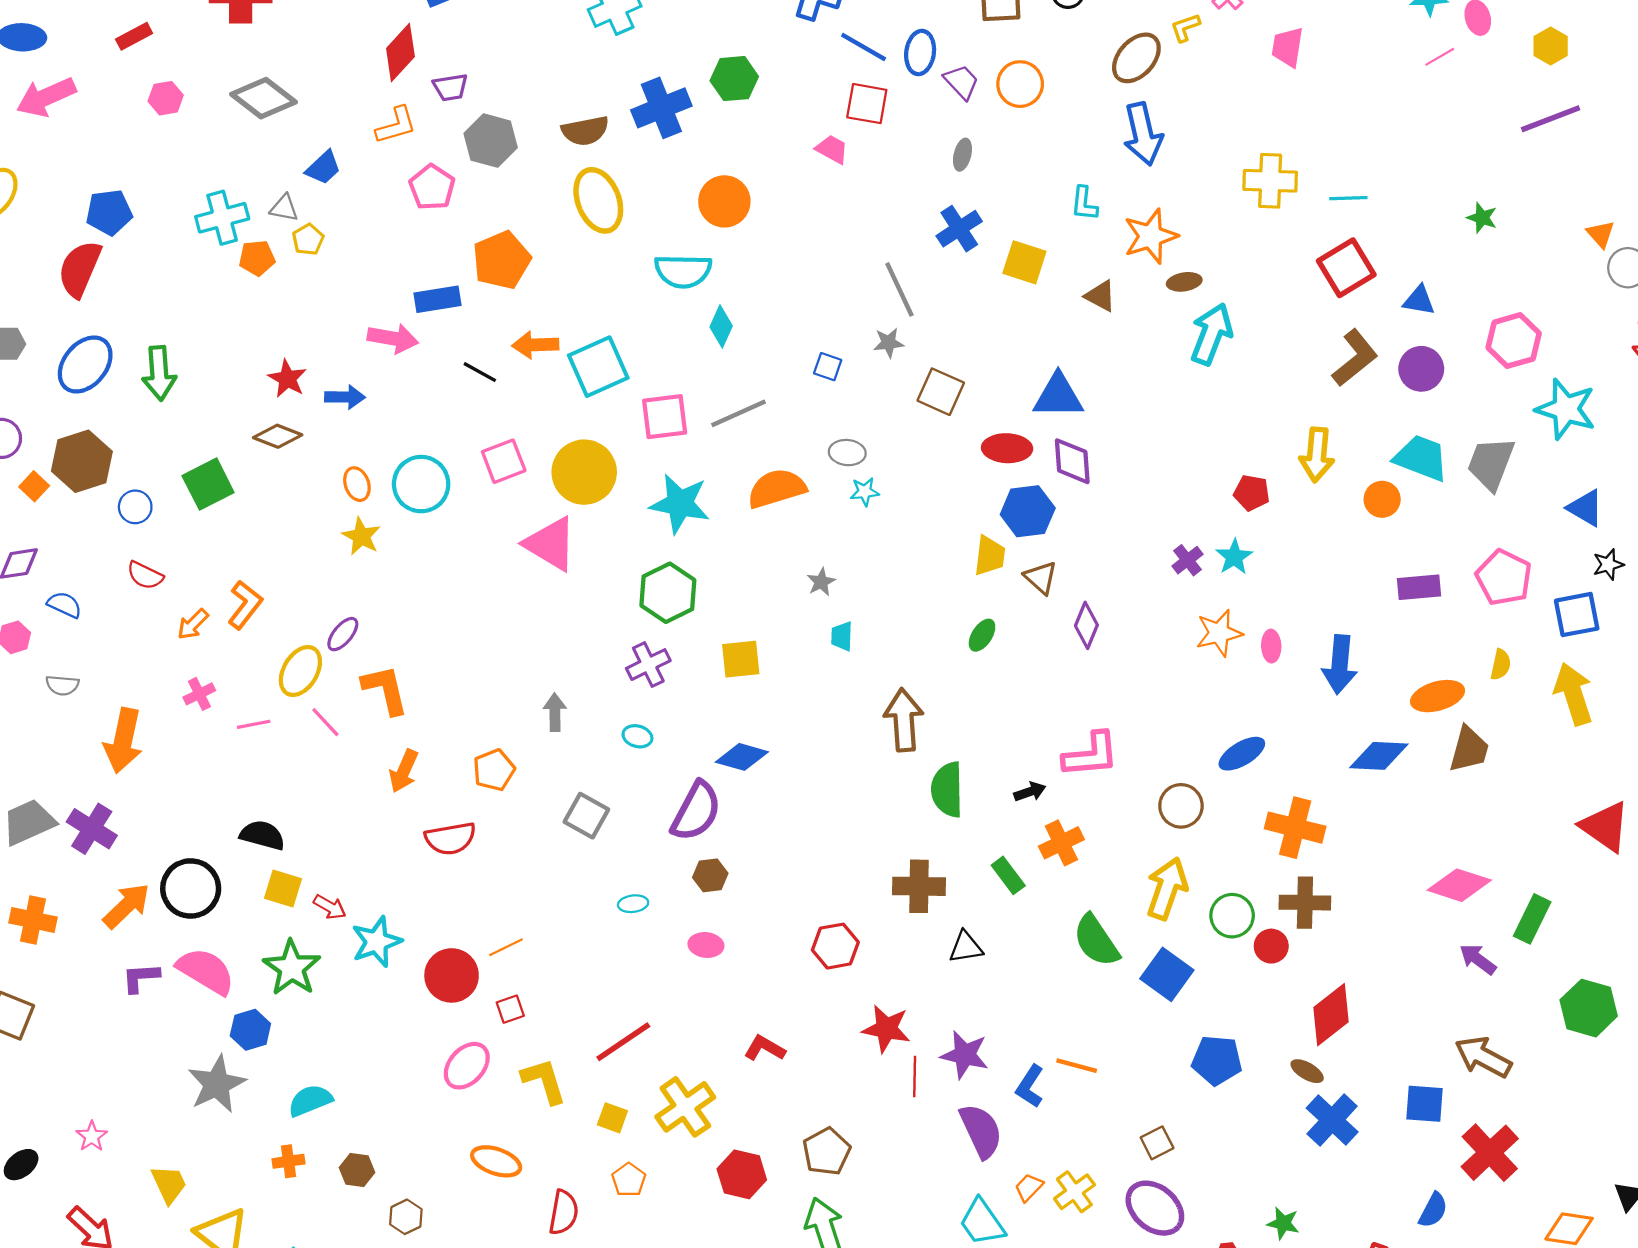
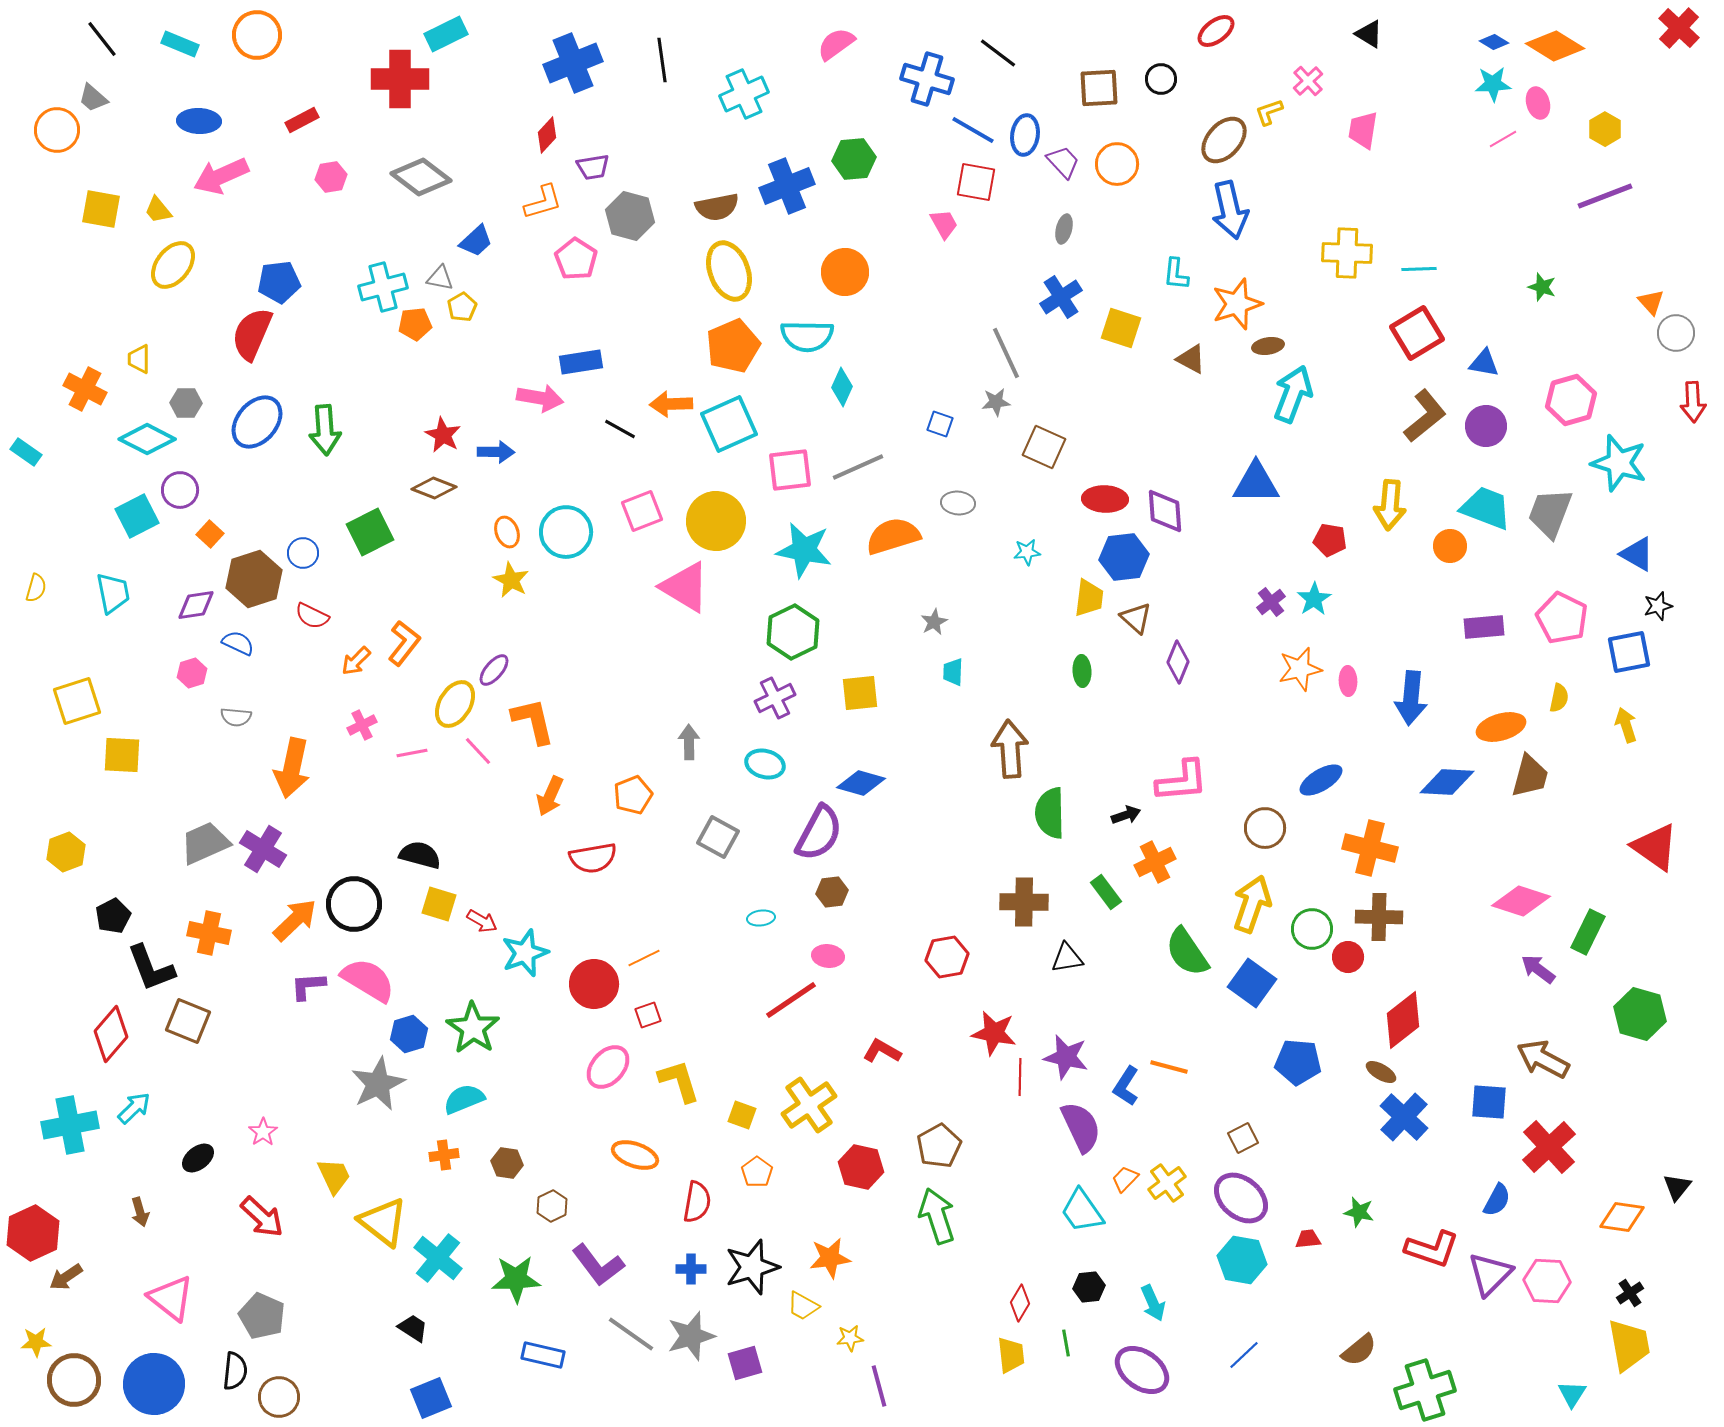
red diamond: (400, 52) -> (547, 135), size x0.7
pink trapezoid: (832, 149) -> (944, 224), turned 32
orange pentagon: (502, 260) -> (733, 346), moved
blue triangle: (1058, 396) -> (1256, 483), moved
brown hexagon: (82, 461) -> (254, 579), moved
cyan star: (865, 492) -> (1027, 552), moved
green ellipse: (982, 635) -> (1082, 671), turned -36
yellow arrow: (1573, 694) -> (1626, 725), size x0.6
cyan ellipse: (637, 736) -> (765, 764), size x1.4
green star: (292, 968) -> (473, 1028), moved
red line: (623, 1042) -> (791, 1000), moved

